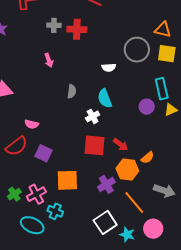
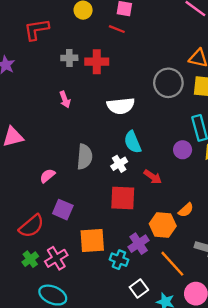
white semicircle: (109, 67) -> (121, 106), moved, size x1.6
gray semicircle: (72, 91) -> (85, 157), moved, size x1.5
pink semicircle: (32, 124) -> (47, 176), turned 128
red arrow: (120, 144) -> (153, 177), moved
red semicircle: (16, 146) -> (31, 226), moved
cyan cross: (55, 211) -> (119, 260), moved
white square: (105, 222) -> (139, 289), size x0.7

